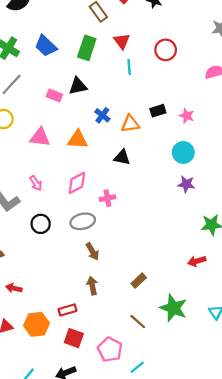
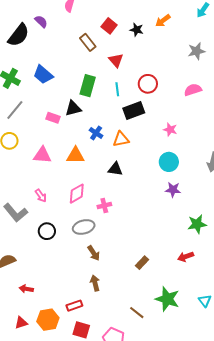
red triangle: (122, 41) -> (116, 60), moved
green rectangle: (87, 48) -> (88, 86), moved
red circle: (166, 50) -> (148, 84), moved
black rectangle: (158, 111) -> (134, 111), moved, size x1.5
brown rectangle: (139, 281) -> (142, 263), moved

